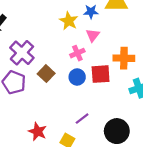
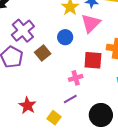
pink triangle: (93, 35) -> (91, 23), size x1.5
pink cross: (77, 53) -> (76, 78), moved
blue circle: (77, 77) -> (65, 37), moved

